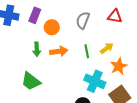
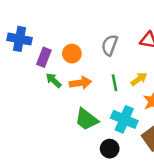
purple rectangle: (35, 15) -> (44, 57), moved
green arrow: (37, 49) -> (54, 80), turned 136
green trapezoid: (31, 81) -> (86, 119), moved

